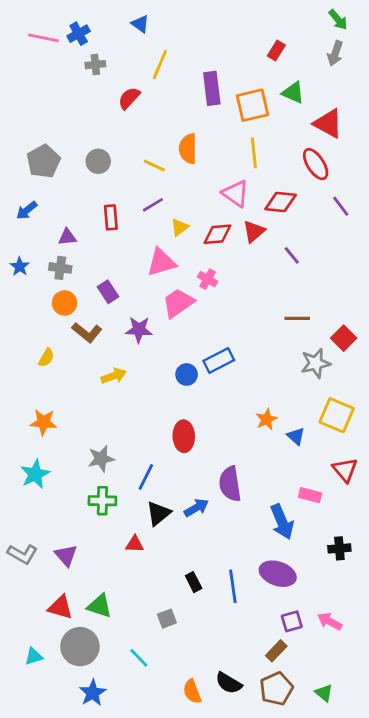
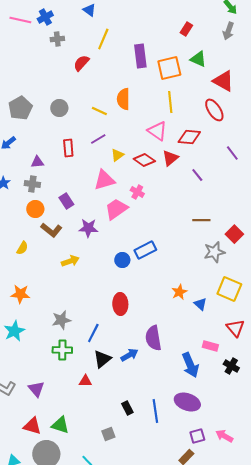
purple line: (341, 206) -> (232, 153), moved
red diamond: (217, 234) -> (144, 160), turned 40
black cross: (339, 548) -> (231, 366), moved, turned 35

